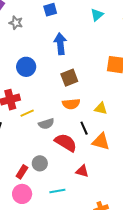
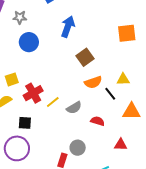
blue arrow: (60, 44) -> (68, 27), turned 40
blue circle: (26, 67) -> (29, 42), moved
black line: (84, 128) -> (110, 94), moved
red semicircle: (66, 143) -> (98, 121), size x0.6

